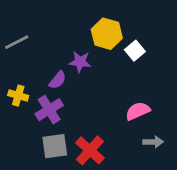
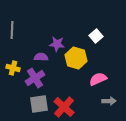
yellow hexagon: (107, 34) -> (76, 58), moved
gray line: (17, 42) -> (12, 30), turned -60
purple semicircle: (58, 80) -> (41, 57), turned -128

